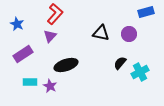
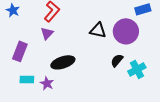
blue star: (17, 24) -> (13, 10), moved
purple circle: (129, 34) -> (126, 31), size x1.6
purple rectangle: (23, 54) -> (20, 51), turned -36

